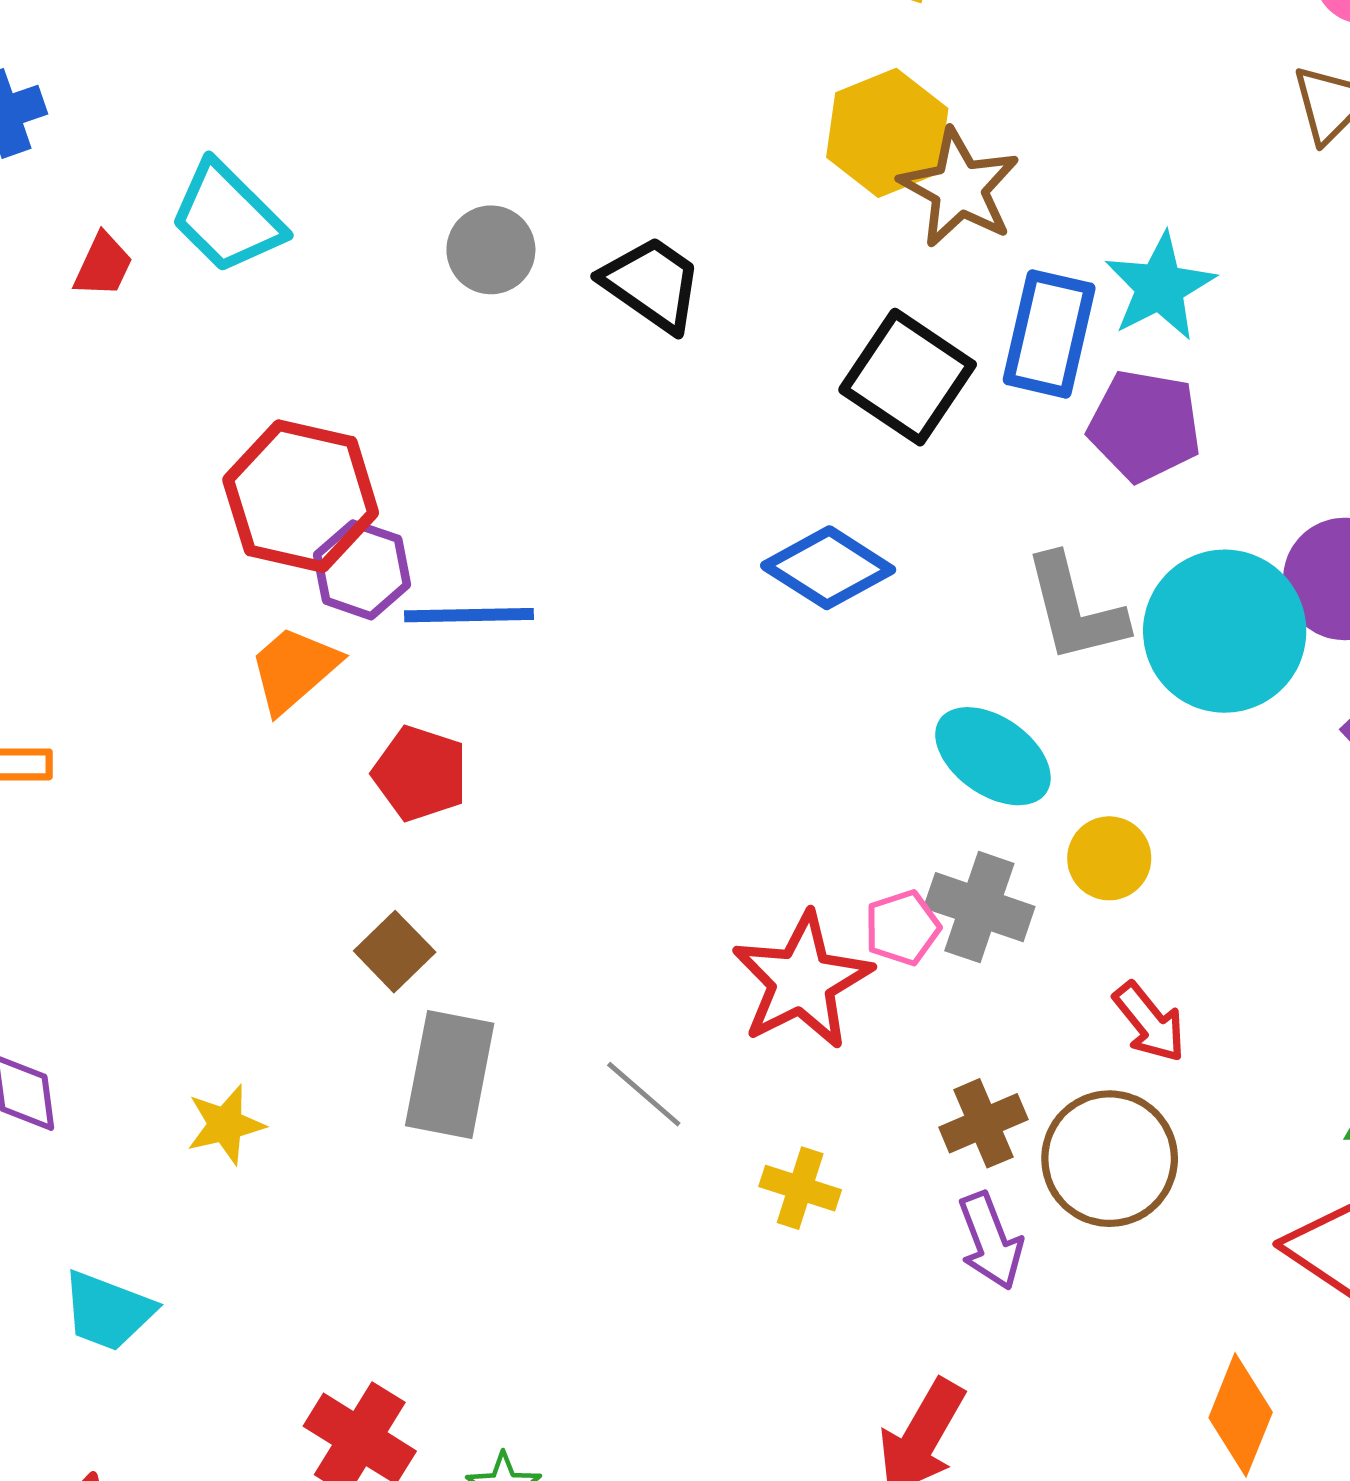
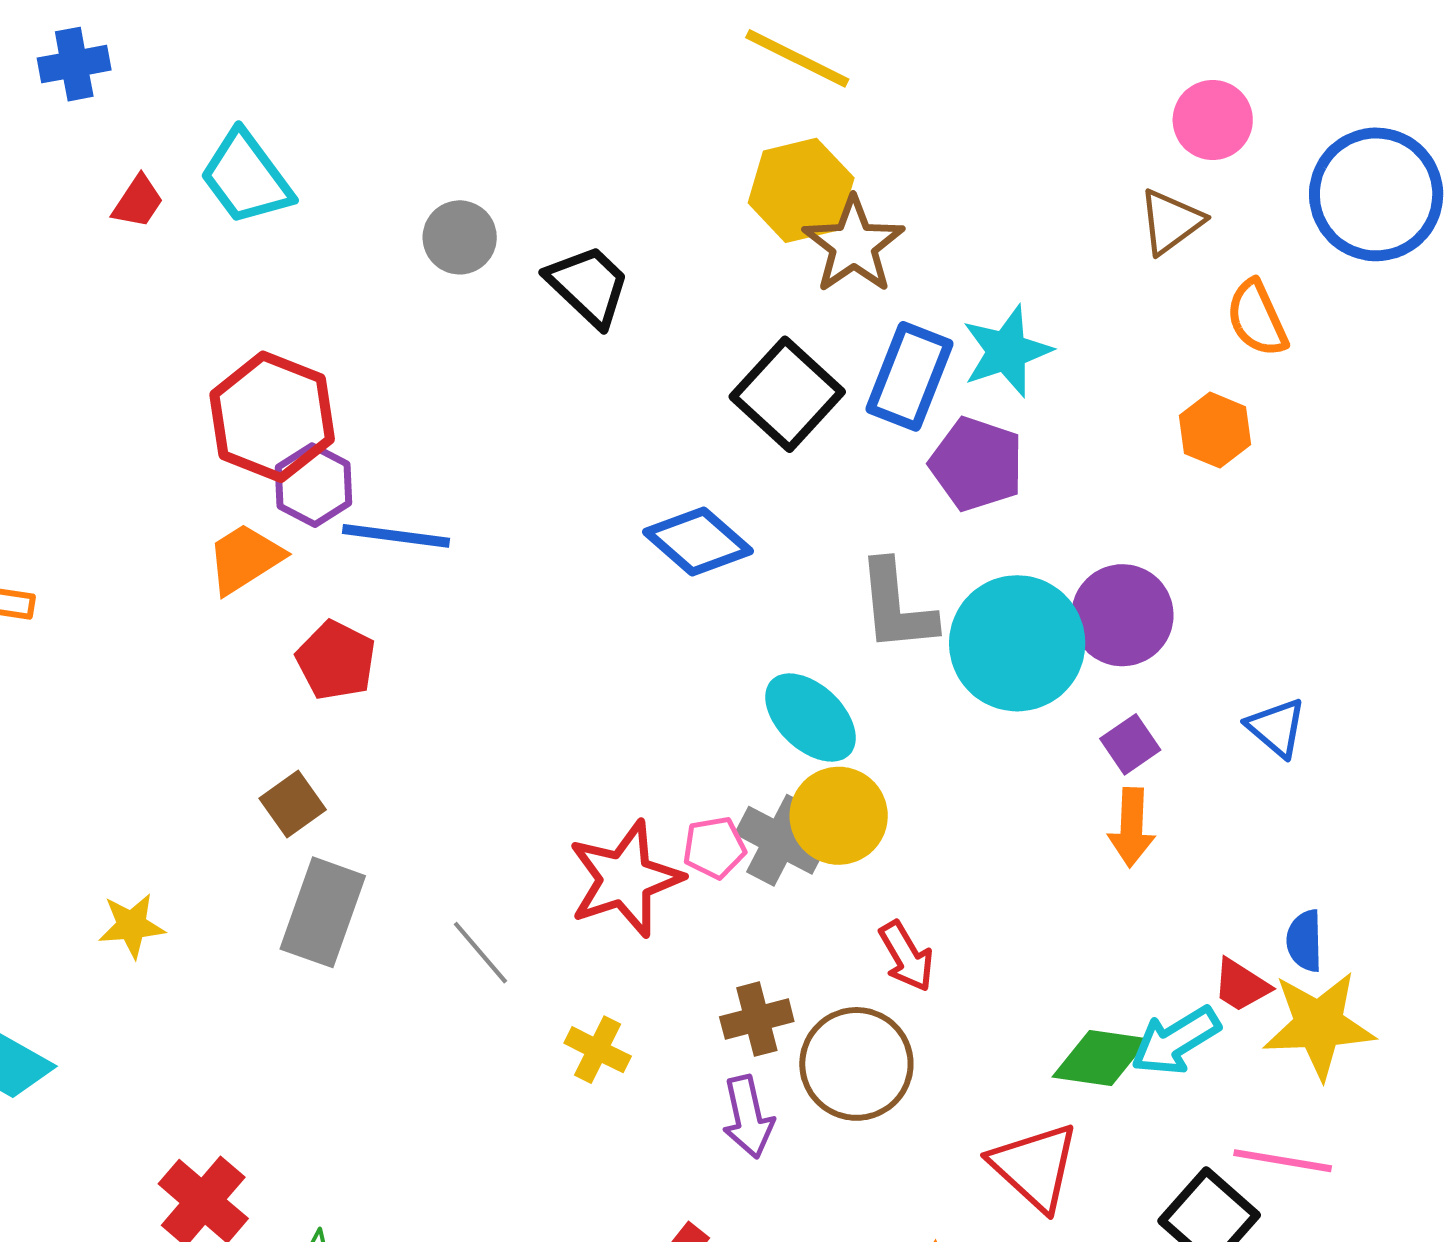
yellow circle: (1109, 858) -> (839, 816), moved, size x1.4

